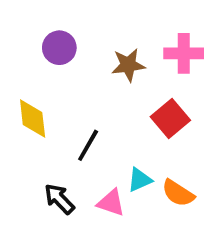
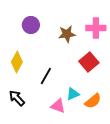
yellow diamond: (33, 118) -> (17, 62), turned 35
orange semicircle: (178, 193) -> (93, 101), turned -72
black arrow: (59, 199) -> (17, 98), moved

